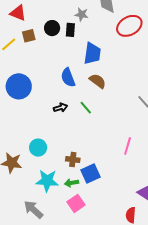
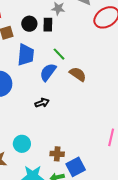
blue trapezoid: (92, 53) -> (26, 55), moved
blue semicircle: (68, 77) -> (48, 72), turned 60
green line: (86, 108) -> (59, 54), moved

